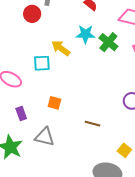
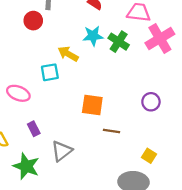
orange square: (54, 103) -> (92, 105), moved, size x1.5
gray triangle: (45, 137) -> (62, 151), turned -45

